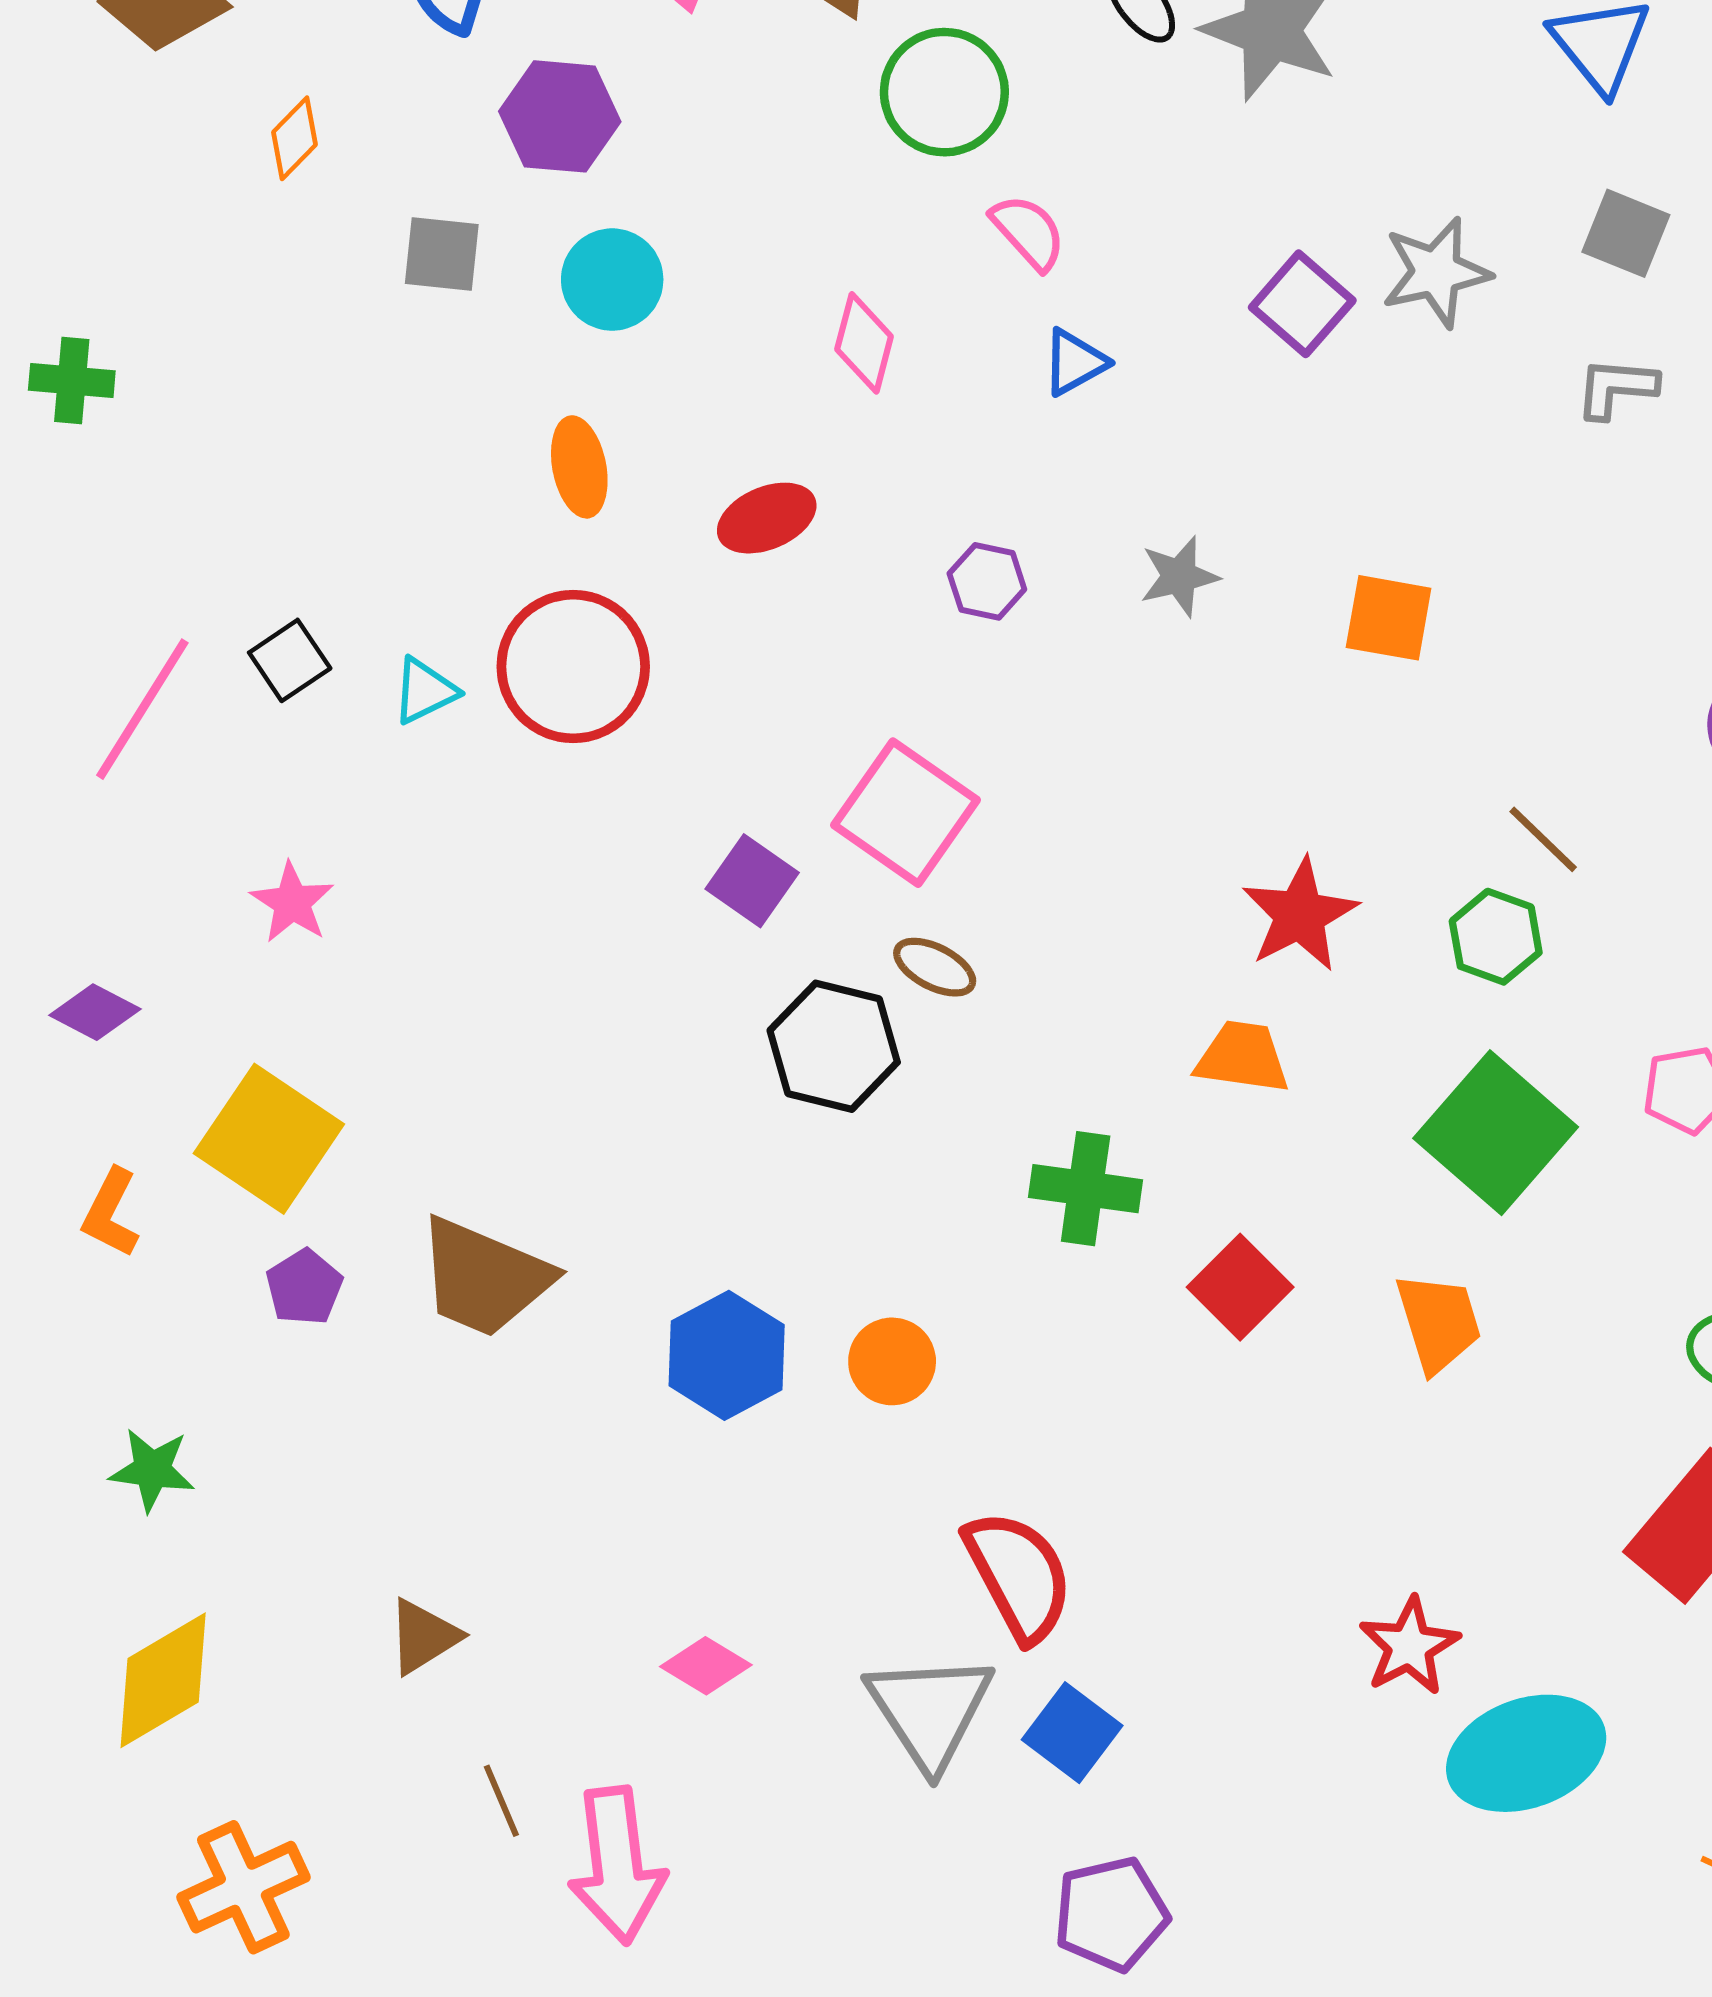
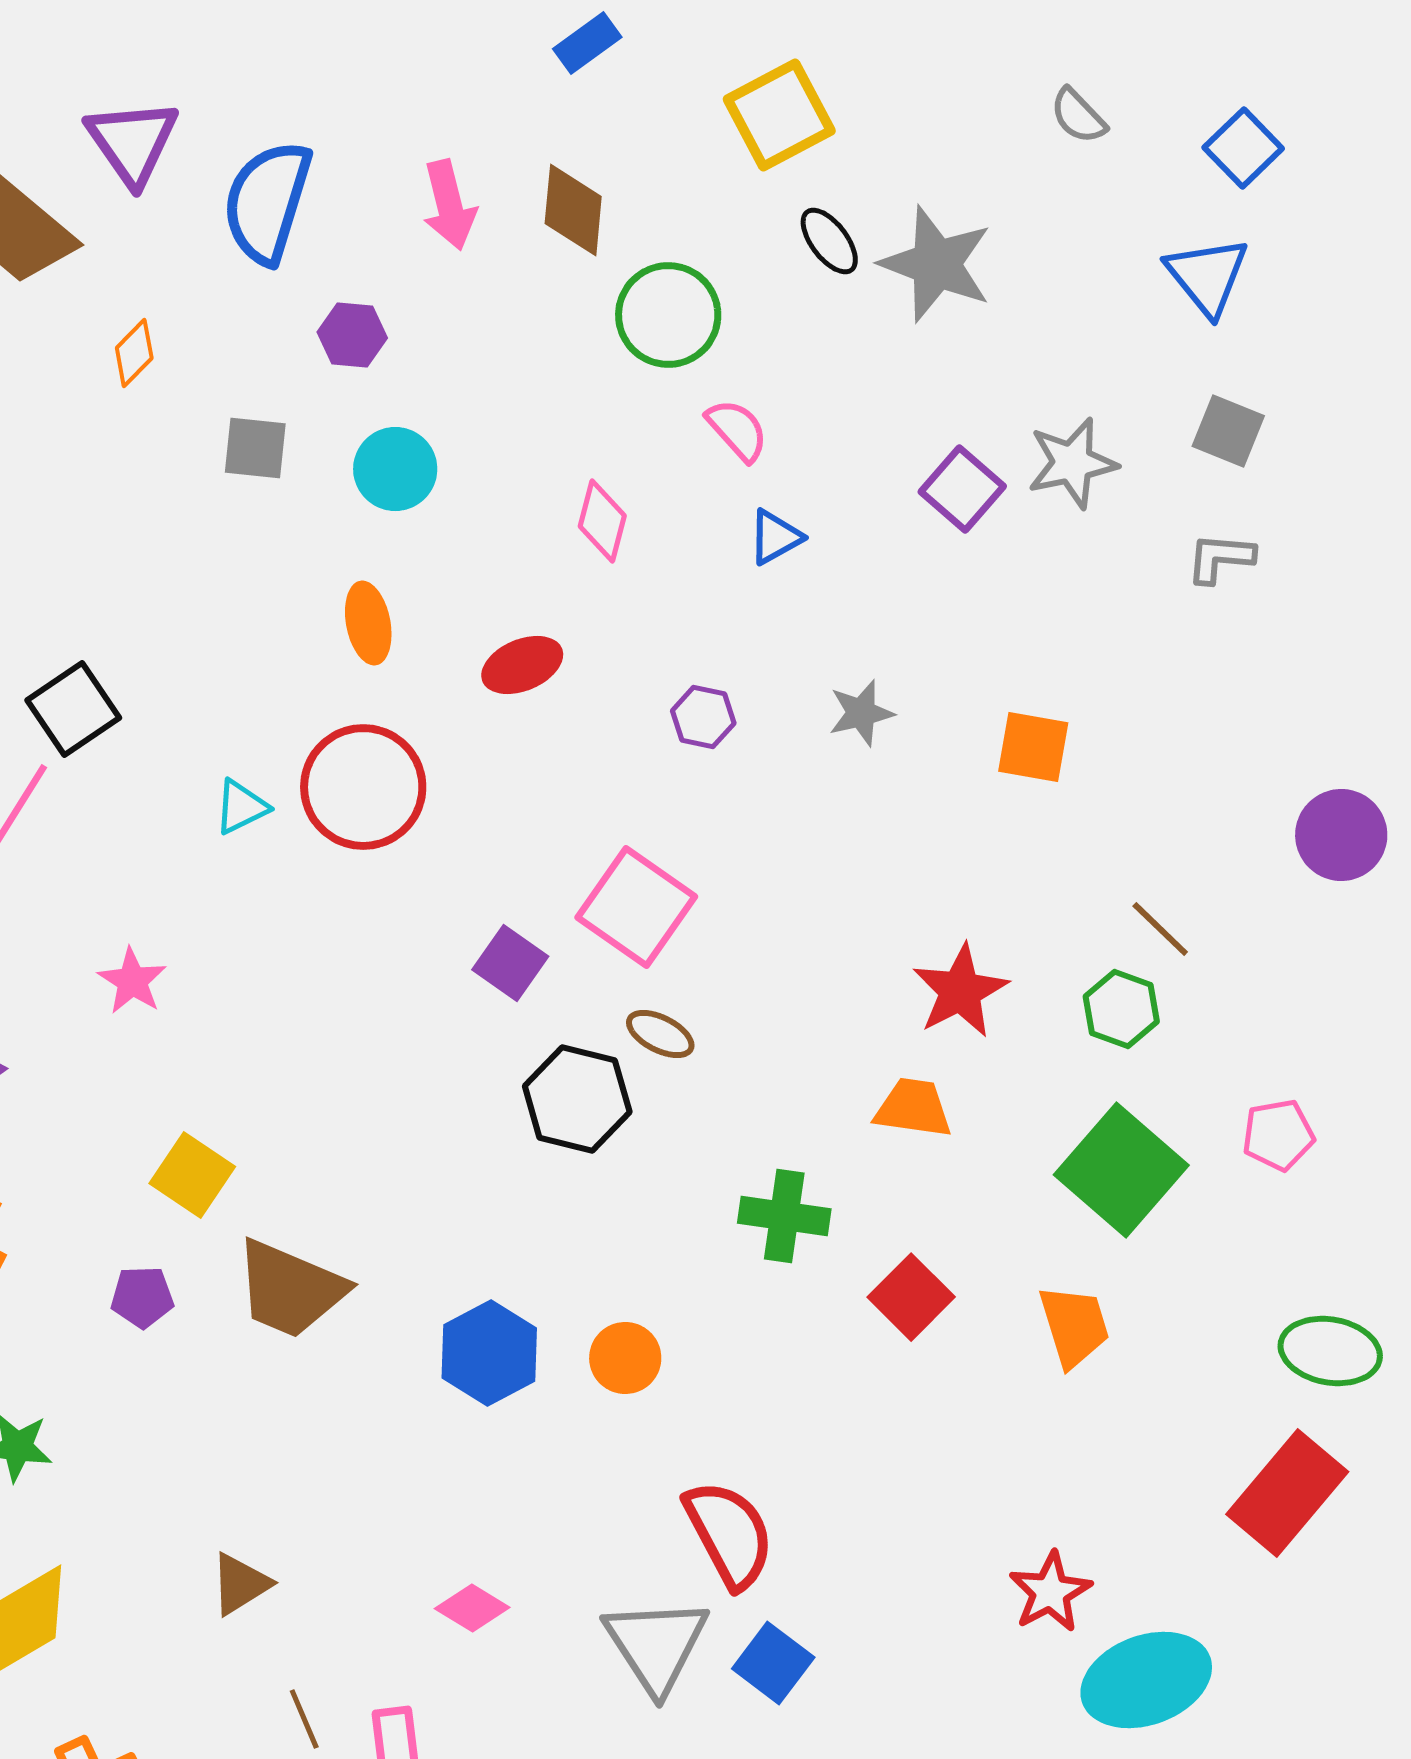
purple hexagon: (560, 116) -> (352, 335), size x0.7
black square: (290, 660) -> (73, 709), moved, size x1.4
yellow square: (269, 1139) -> (192, 1175), moved, size x0.7
purple pentagon: (304, 1287) -> (142, 1297), turned 30

